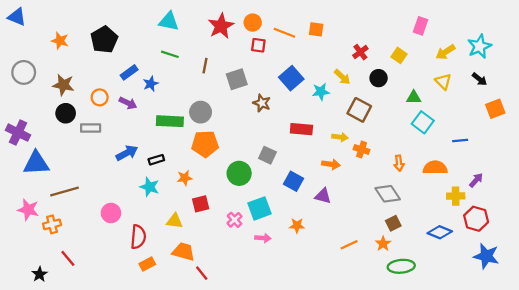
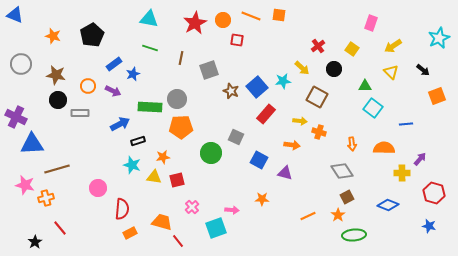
orange square: (316, 29) -> (279, 15), moved
orange line: (284, 33) -> (251, 16), moved
red square: (258, 45) -> (237, 40), moved
cyan star: (479, 46) -> (439, 38), moved
blue square: (291, 78) -> (257, 87), moved
red rectangle: (301, 129) -> (266, 114), turned -54
blue arrow: (127, 153) -> (120, 124), moved
cyan square: (260, 208) -> (216, 228), moved
red hexagon: (476, 219) -> (434, 193), moved
pink cross: (235, 220) -> (192, 207), moved
yellow triangle: (174, 221) -> (154, 177), moved
blue star: (486, 256) -> (429, 226), size x0.6

